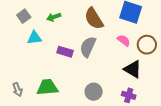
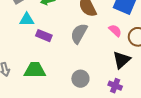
purple rectangle: (65, 52) -> (44, 36), moved
black triangle: (133, 69) -> (122, 60), turned 42

